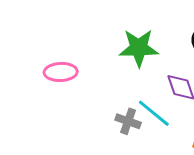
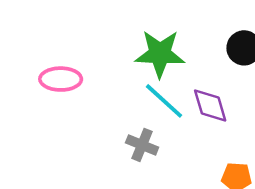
cyan line: (154, 113) -> (164, 101), moved

